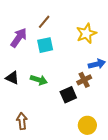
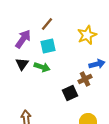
black triangle: (12, 78) -> (22, 64), moved, turned 40
green arrow: (39, 80) -> (42, 67), moved

